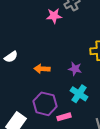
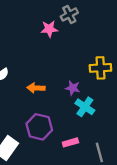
cyan cross: (79, 94) -> (85, 107), moved
pink rectangle: (64, 117) -> (70, 142), moved

